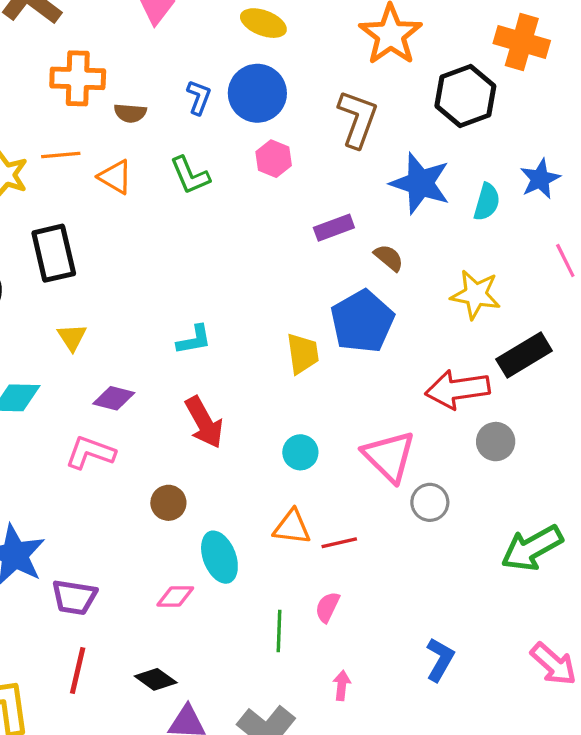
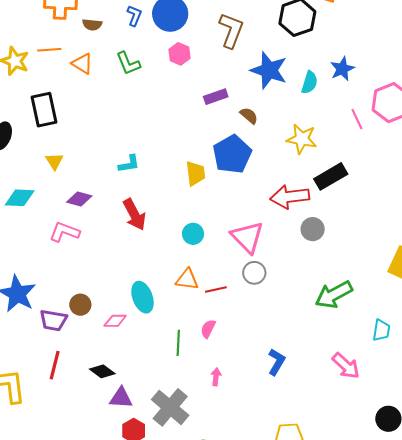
gray circle: (430, 502) -> (254, 273), moved
brown circle: (168, 503) -> (80, 305), moved

